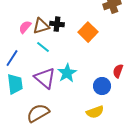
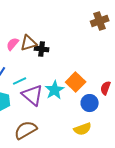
black cross: (57, 24) -> (42, 49), moved
orange square: (88, 32) -> (76, 82), moved
cyan line: (43, 47) -> (20, 81), moved, turned -64

